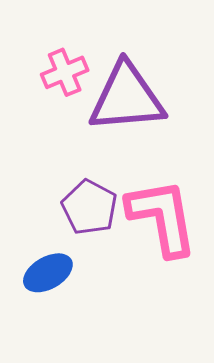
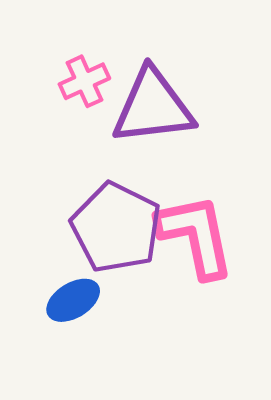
purple pentagon: (89, 207) -> (116, 228), size x1.5

